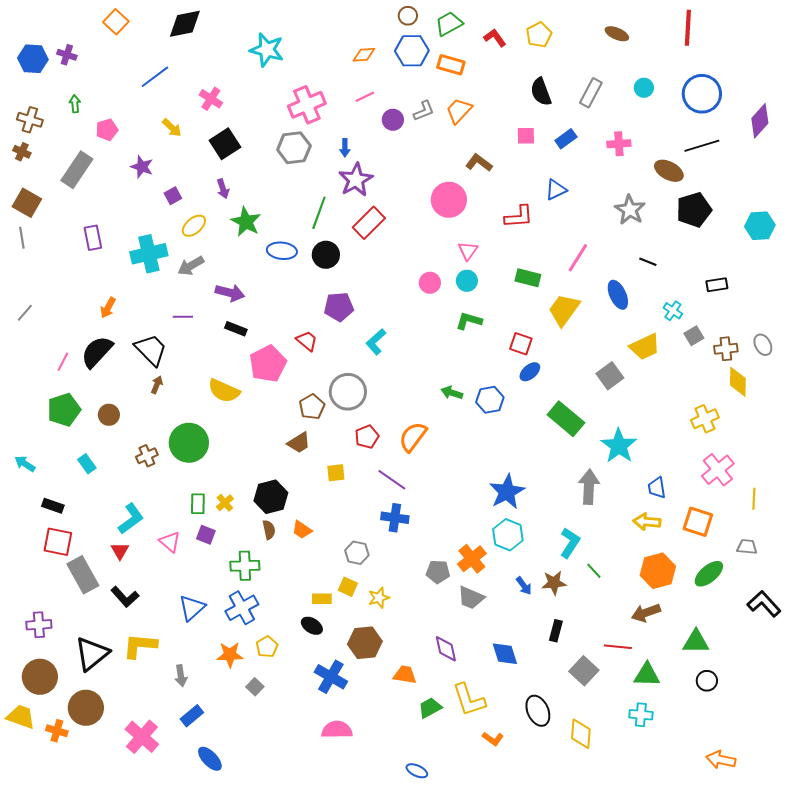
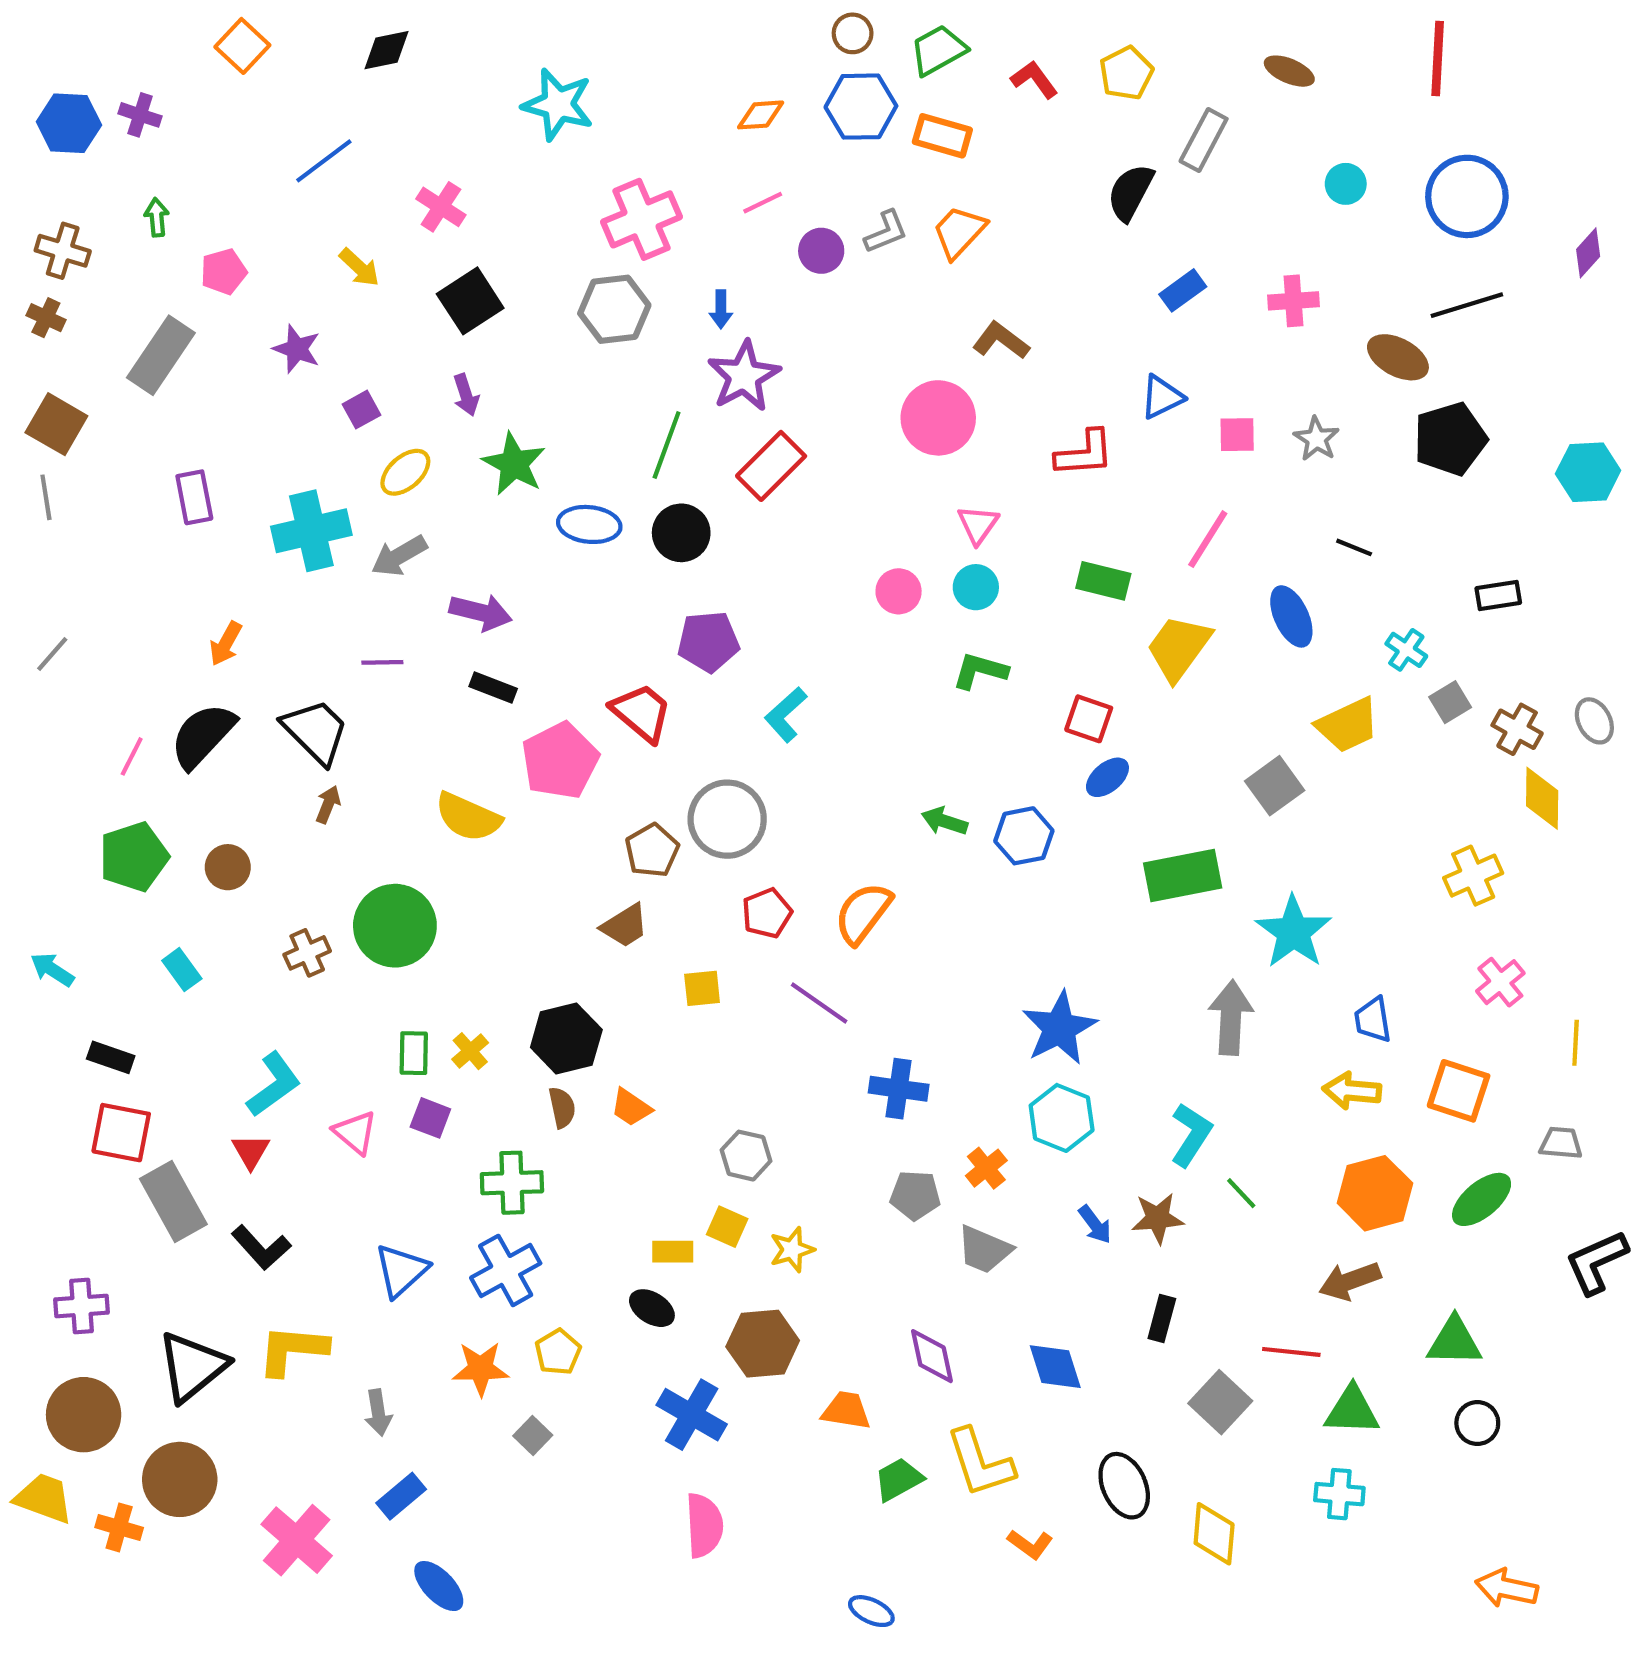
black diamond: (185, 24) -> (387, 50), size x0.7
black semicircle: (541, 92) -> (1130, 192), turned 48
gray rectangle: (591, 93) -> (1204, 140), moved
purple diamond: (760, 121) -> (1588, 253), size x0.7
pink square: (526, 136) -> (1237, 435), moved
gray star: (630, 210) -> (1316, 439), size x0.7
red trapezoid: (307, 341) -> (641, 713), size x1.4
brown cross: (726, 349) -> (1517, 729), turned 35
green rectangle: (566, 419) -> (1183, 876), turned -51
pink cross: (718, 470) -> (1500, 982), size x0.7
blue cross: (395, 518) -> (899, 1089), moved
orange cross: (472, 559) -> (986, 1168), size x0.7
black L-shape: (764, 604) -> (1596, 1262), turned -72
pink semicircle: (337, 730) -> (704, 1525), turned 88

